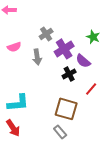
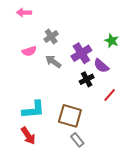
gray cross: (46, 34) -> (51, 37), moved
gray arrow: (37, 57) -> (53, 62), turned 133
brown square: (66, 109) -> (70, 116), moved

